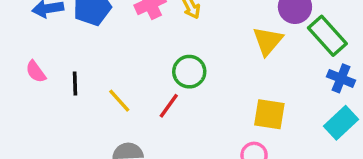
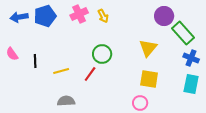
yellow triangle: (268, 41) -> (148, 48), moved
yellow line: (119, 101) -> (61, 71), turned -63
cyan rectangle: (341, 123) -> (191, 84), turned -36

